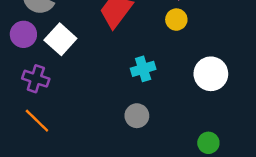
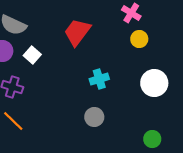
yellow circle: (176, 20) -> (139, 39), moved
white square: (60, 39) -> (32, 55), size x0.7

